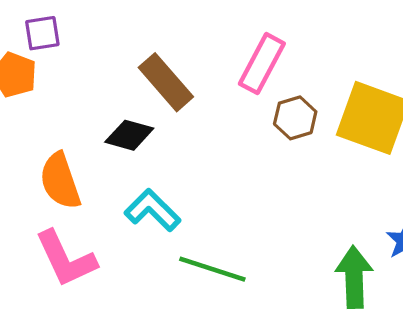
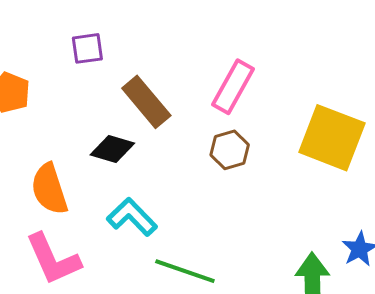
purple square: (42, 33) -> (87, 48), moved
brown hexagon: (295, 118) -> (230, 150), moved

